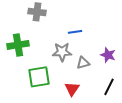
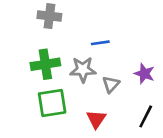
green cross: (18, 45) -> (45, 64), moved
gray triangle: (83, 63) -> (111, 84), turned -32

